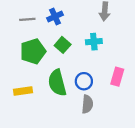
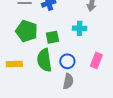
green square: (63, 45) -> (52, 37), moved, turned 32
green pentagon: (33, 51) -> (27, 31), turned 30

